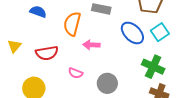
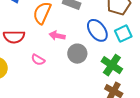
gray circle: (107, 83) -> (77, 54), moved

